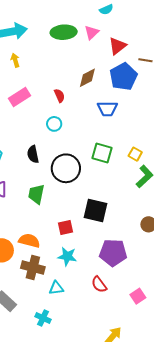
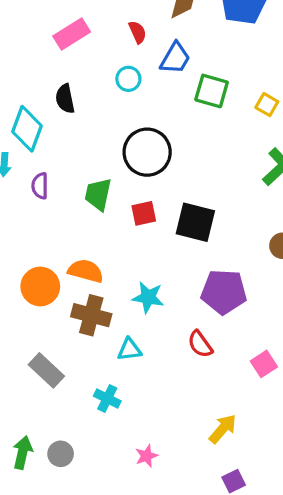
blue trapezoid: (107, 109) -> (175, 58), moved, turned -60
green square: (102, 153) -> (212, 91), moved
black semicircle: (33, 154) -> (65, 99), moved
yellow square: (135, 154) -> (267, 105), moved
red square: (66, 227) -> (144, 213), moved

